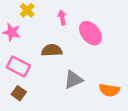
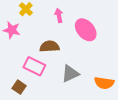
pink rectangle: (18, 67) -> (34, 66), moved

